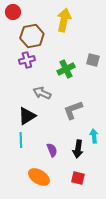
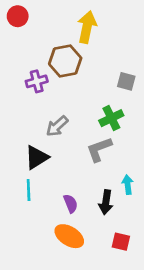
brown hexagon: (32, 36) -> (65, 61), moved
green cross: (66, 69) -> (111, 118), moved
gray arrow: (42, 93) -> (57, 126), turned -66
orange ellipse: (39, 177) -> (69, 236), moved
red square: (78, 178) -> (121, 242), moved

